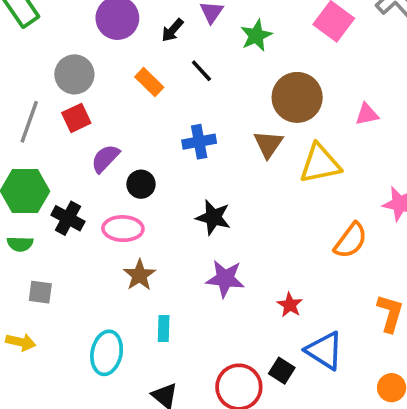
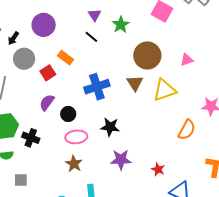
black arrow: (172, 30) -> (13, 38), moved
black line: (201, 71) -> (91, 37), moved
red square: (76, 118) -> (48, 73), moved
blue cross: (199, 142) -> (97, 87), size x1.4
pink ellipse: (123, 229) -> (76, 137), moved

